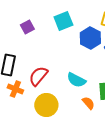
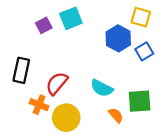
cyan square: (63, 21) -> (71, 18), moved
orange cross: (15, 89) -> (39, 105), moved

